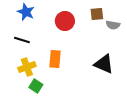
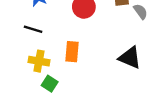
gray semicircle: (113, 25) -> (141, 12), turned -136
yellow cross: (27, 67) -> (39, 61), turned 30

